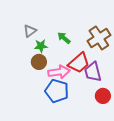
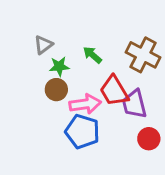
brown cross: (99, 38) -> (143, 55), turned -30
red trapezoid: (79, 63) -> (114, 91), turned 100

